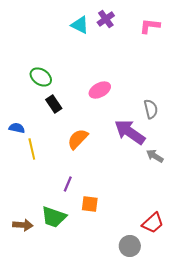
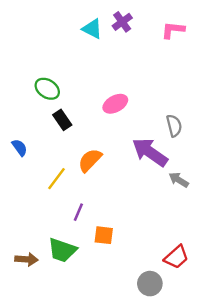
blue semicircle: (17, 128) -> (20, 148), turned 42
yellow line: (32, 149) -> (56, 179), moved, turned 50

